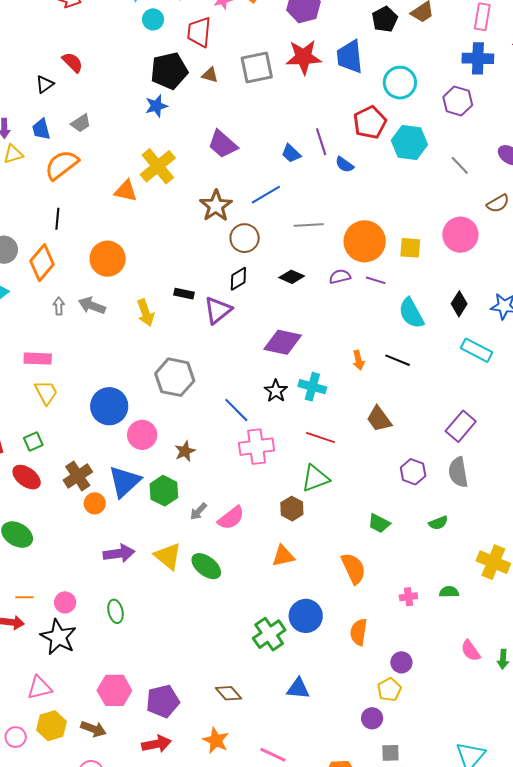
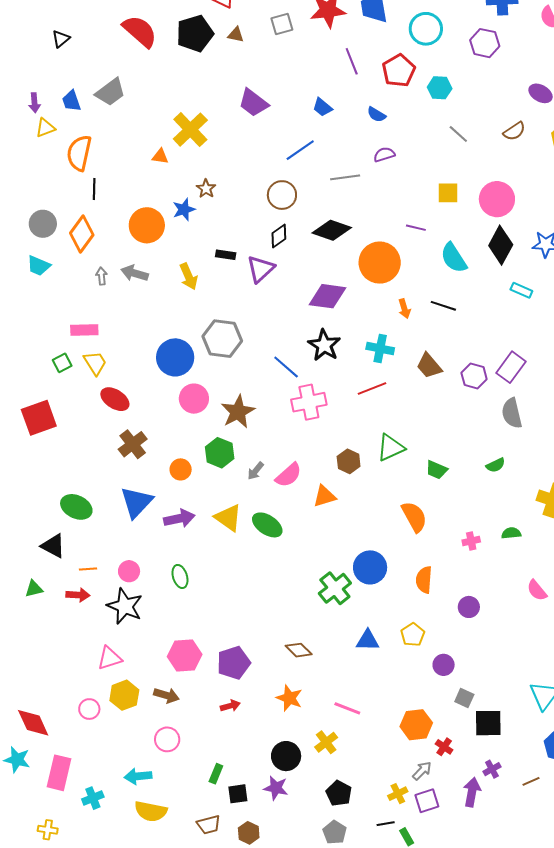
red semicircle: (72, 62) -> (140, 31), moved, size x1.6
gray square: (257, 68) -> (282, 24), size x0.7
black triangle: (45, 84) -> (61, 39), moved
blue star: (156, 106) -> (184, 209), moved
gray trapezoid: (81, 123) -> (111, 92), size x1.5
purple line: (321, 142) -> (352, 61), moved
cyan hexagon: (409, 142) -> (440, 88), size x0.7
orange semicircle: (62, 165) -> (79, 153), moved, turned -36
gray line: (460, 165) -> (458, 134), moved
orange triangle: (126, 191) -> (160, 156), size x0.7
brown semicircle: (498, 203) -> (514, 131), moved
brown star: (216, 206) -> (206, 189), moved, size x0.6
pink circle: (460, 235) -> (497, 199), moved
orange circle: (365, 241) -> (380, 263), moved
black diamond: (292, 277) -> (332, 230), size x1.5
purple semicircle: (340, 277) -> (384, 155), moved
black diamond: (459, 304) -> (501, 245), size x1.5
cyan rectangle: (477, 350) -> (521, 290), size x0.7
cyan cross: (312, 387) -> (380, 349), moved
black star: (276, 391) -> (324, 345), size x1.4
blue circle: (109, 406) -> (175, 357), moved
red line: (320, 438) -> (372, 388), turned -36
green square: (33, 441) -> (62, 363), moved
brown star: (185, 451) -> (238, 412), size x1.6
purple hexagon: (413, 472) -> (474, 376), moved
red ellipse: (27, 477) -> (115, 399), moved
green triangle: (315, 478) -> (391, 448), moved
blue triangle: (124, 482) -> (136, 502), moved
orange circle: (95, 503) -> (181, 469), moved
orange triangle: (283, 556) -> (324, 496), moved
yellow pentagon: (389, 690) -> (413, 635), moved
red arrow: (156, 744) -> (230, 706), size x0.7
gray square: (390, 753) -> (464, 698), turned 30

